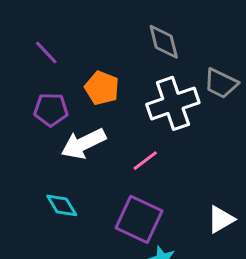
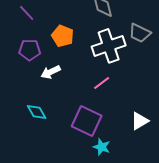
white arrow: (83, 144) -> (51, 72), size x0.7
pink line: (145, 161) -> (102, 83), moved

